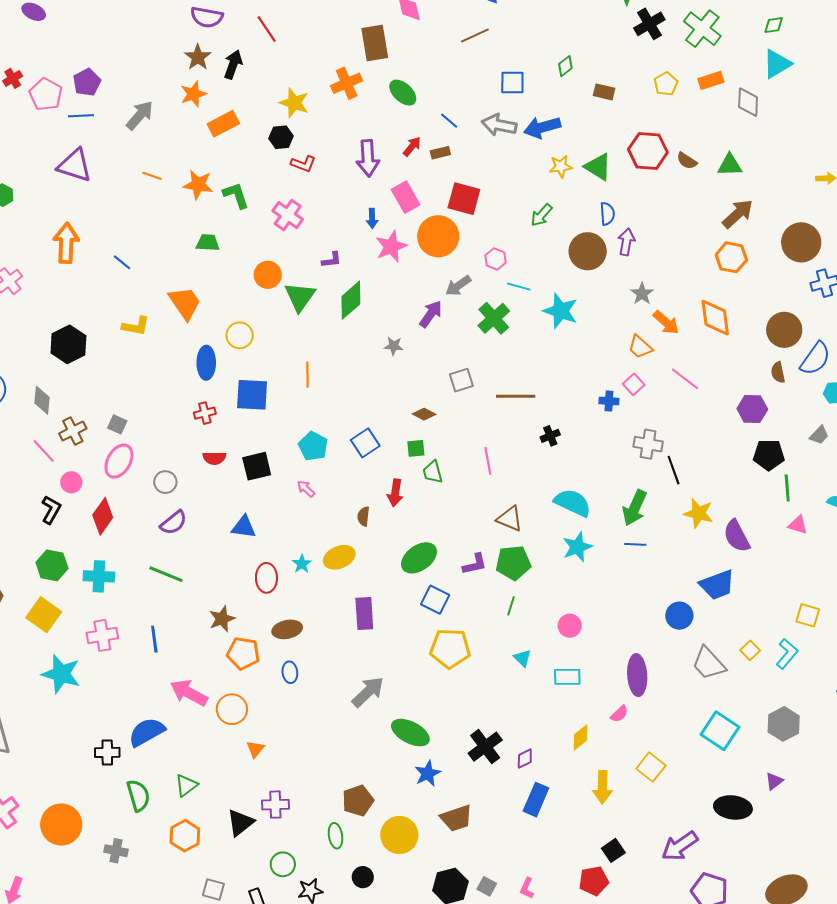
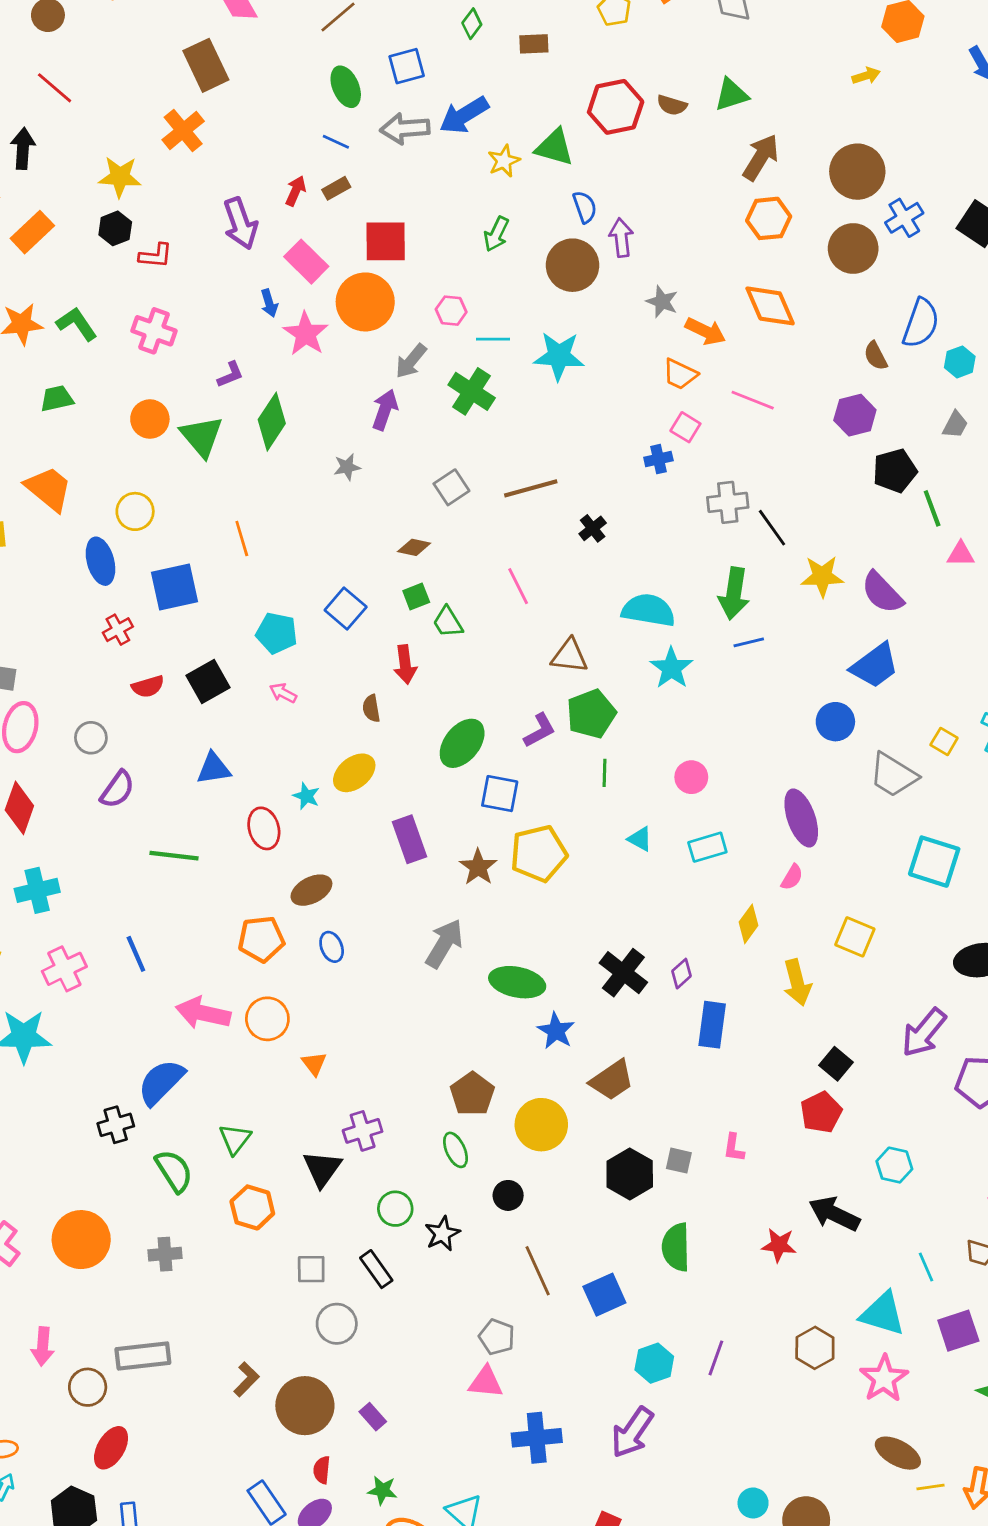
green ellipse: (403, 93) -> (346, 87), moved, turned 40
brown circle: (784, 330) -> (853, 249), moved
green line: (166, 574) -> (174, 856), moved
brown star: (222, 619) -> (478, 867), moved

